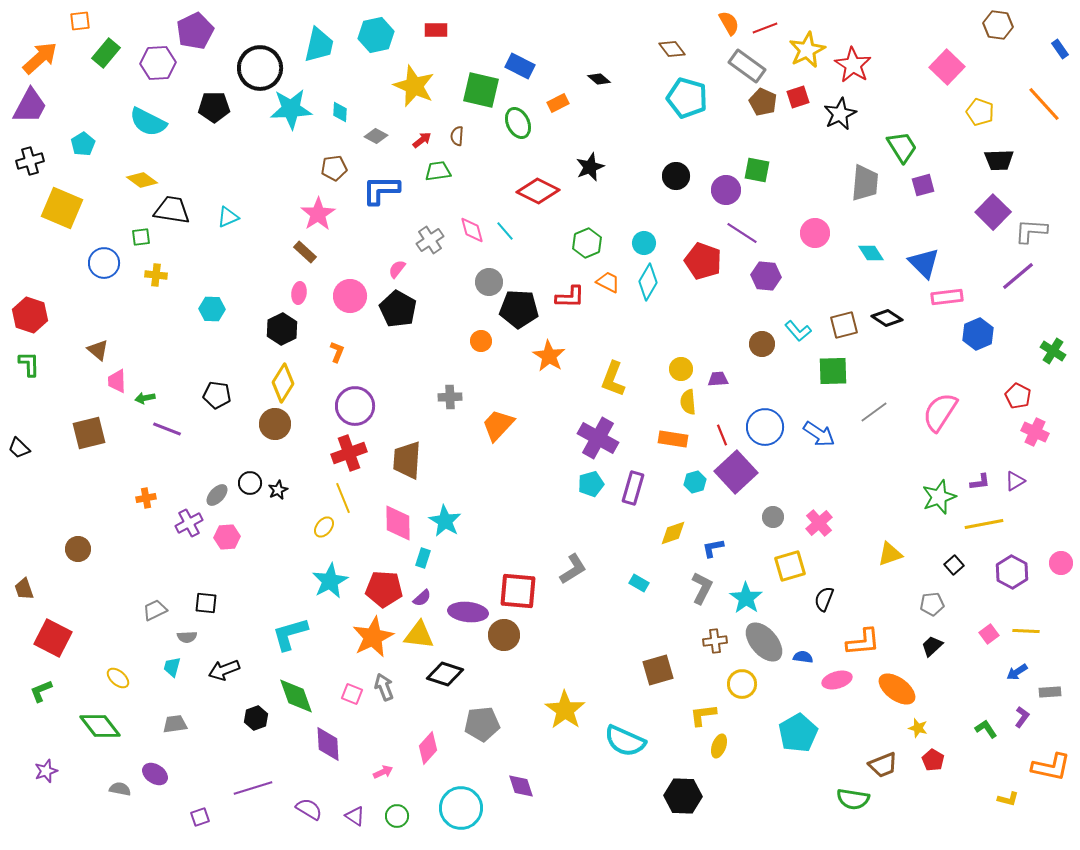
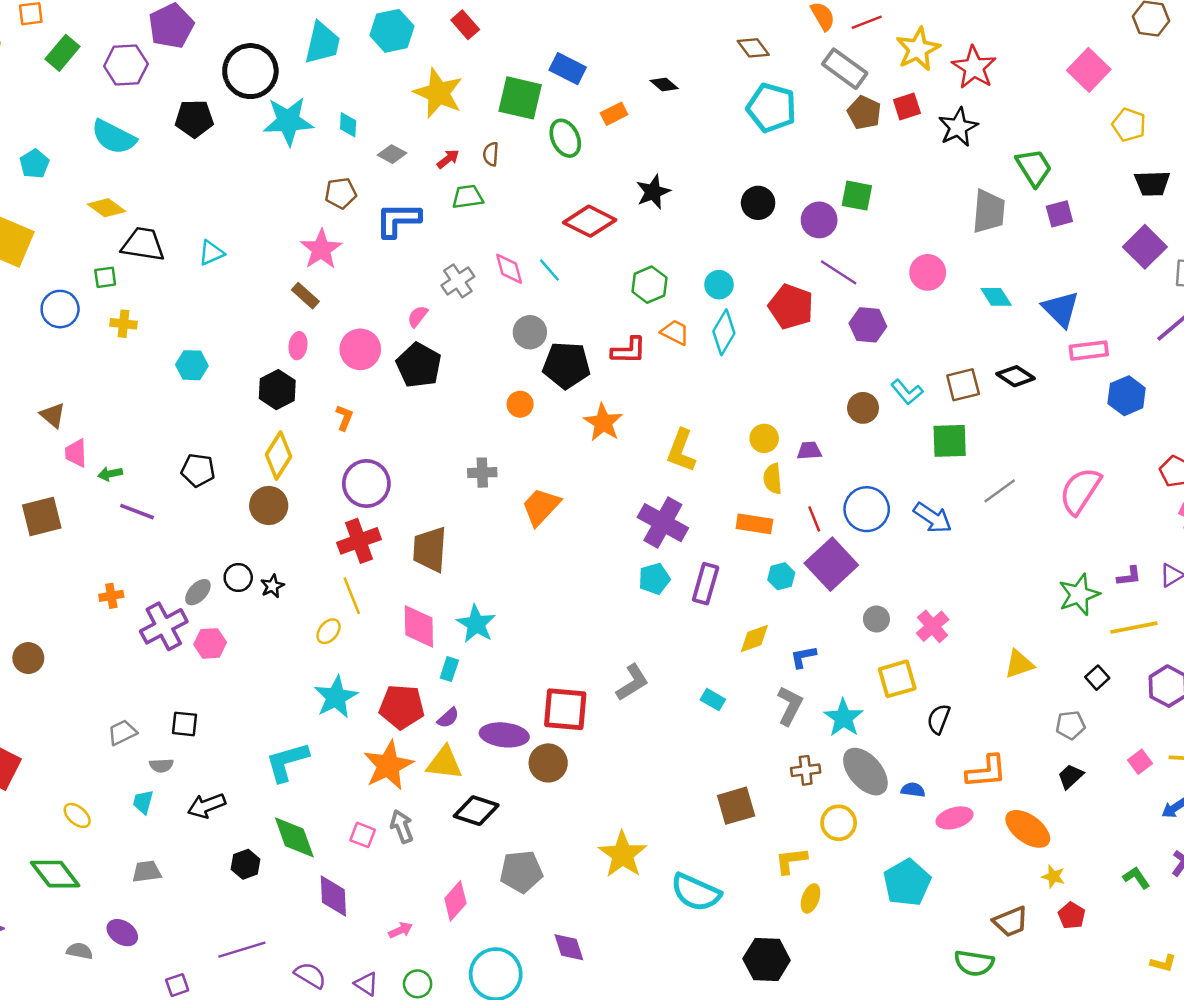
red rectangle: (436, 30) -> (465, 25), turned 50
purple cross: (189, 523) -> (164, 626), size x1.4

